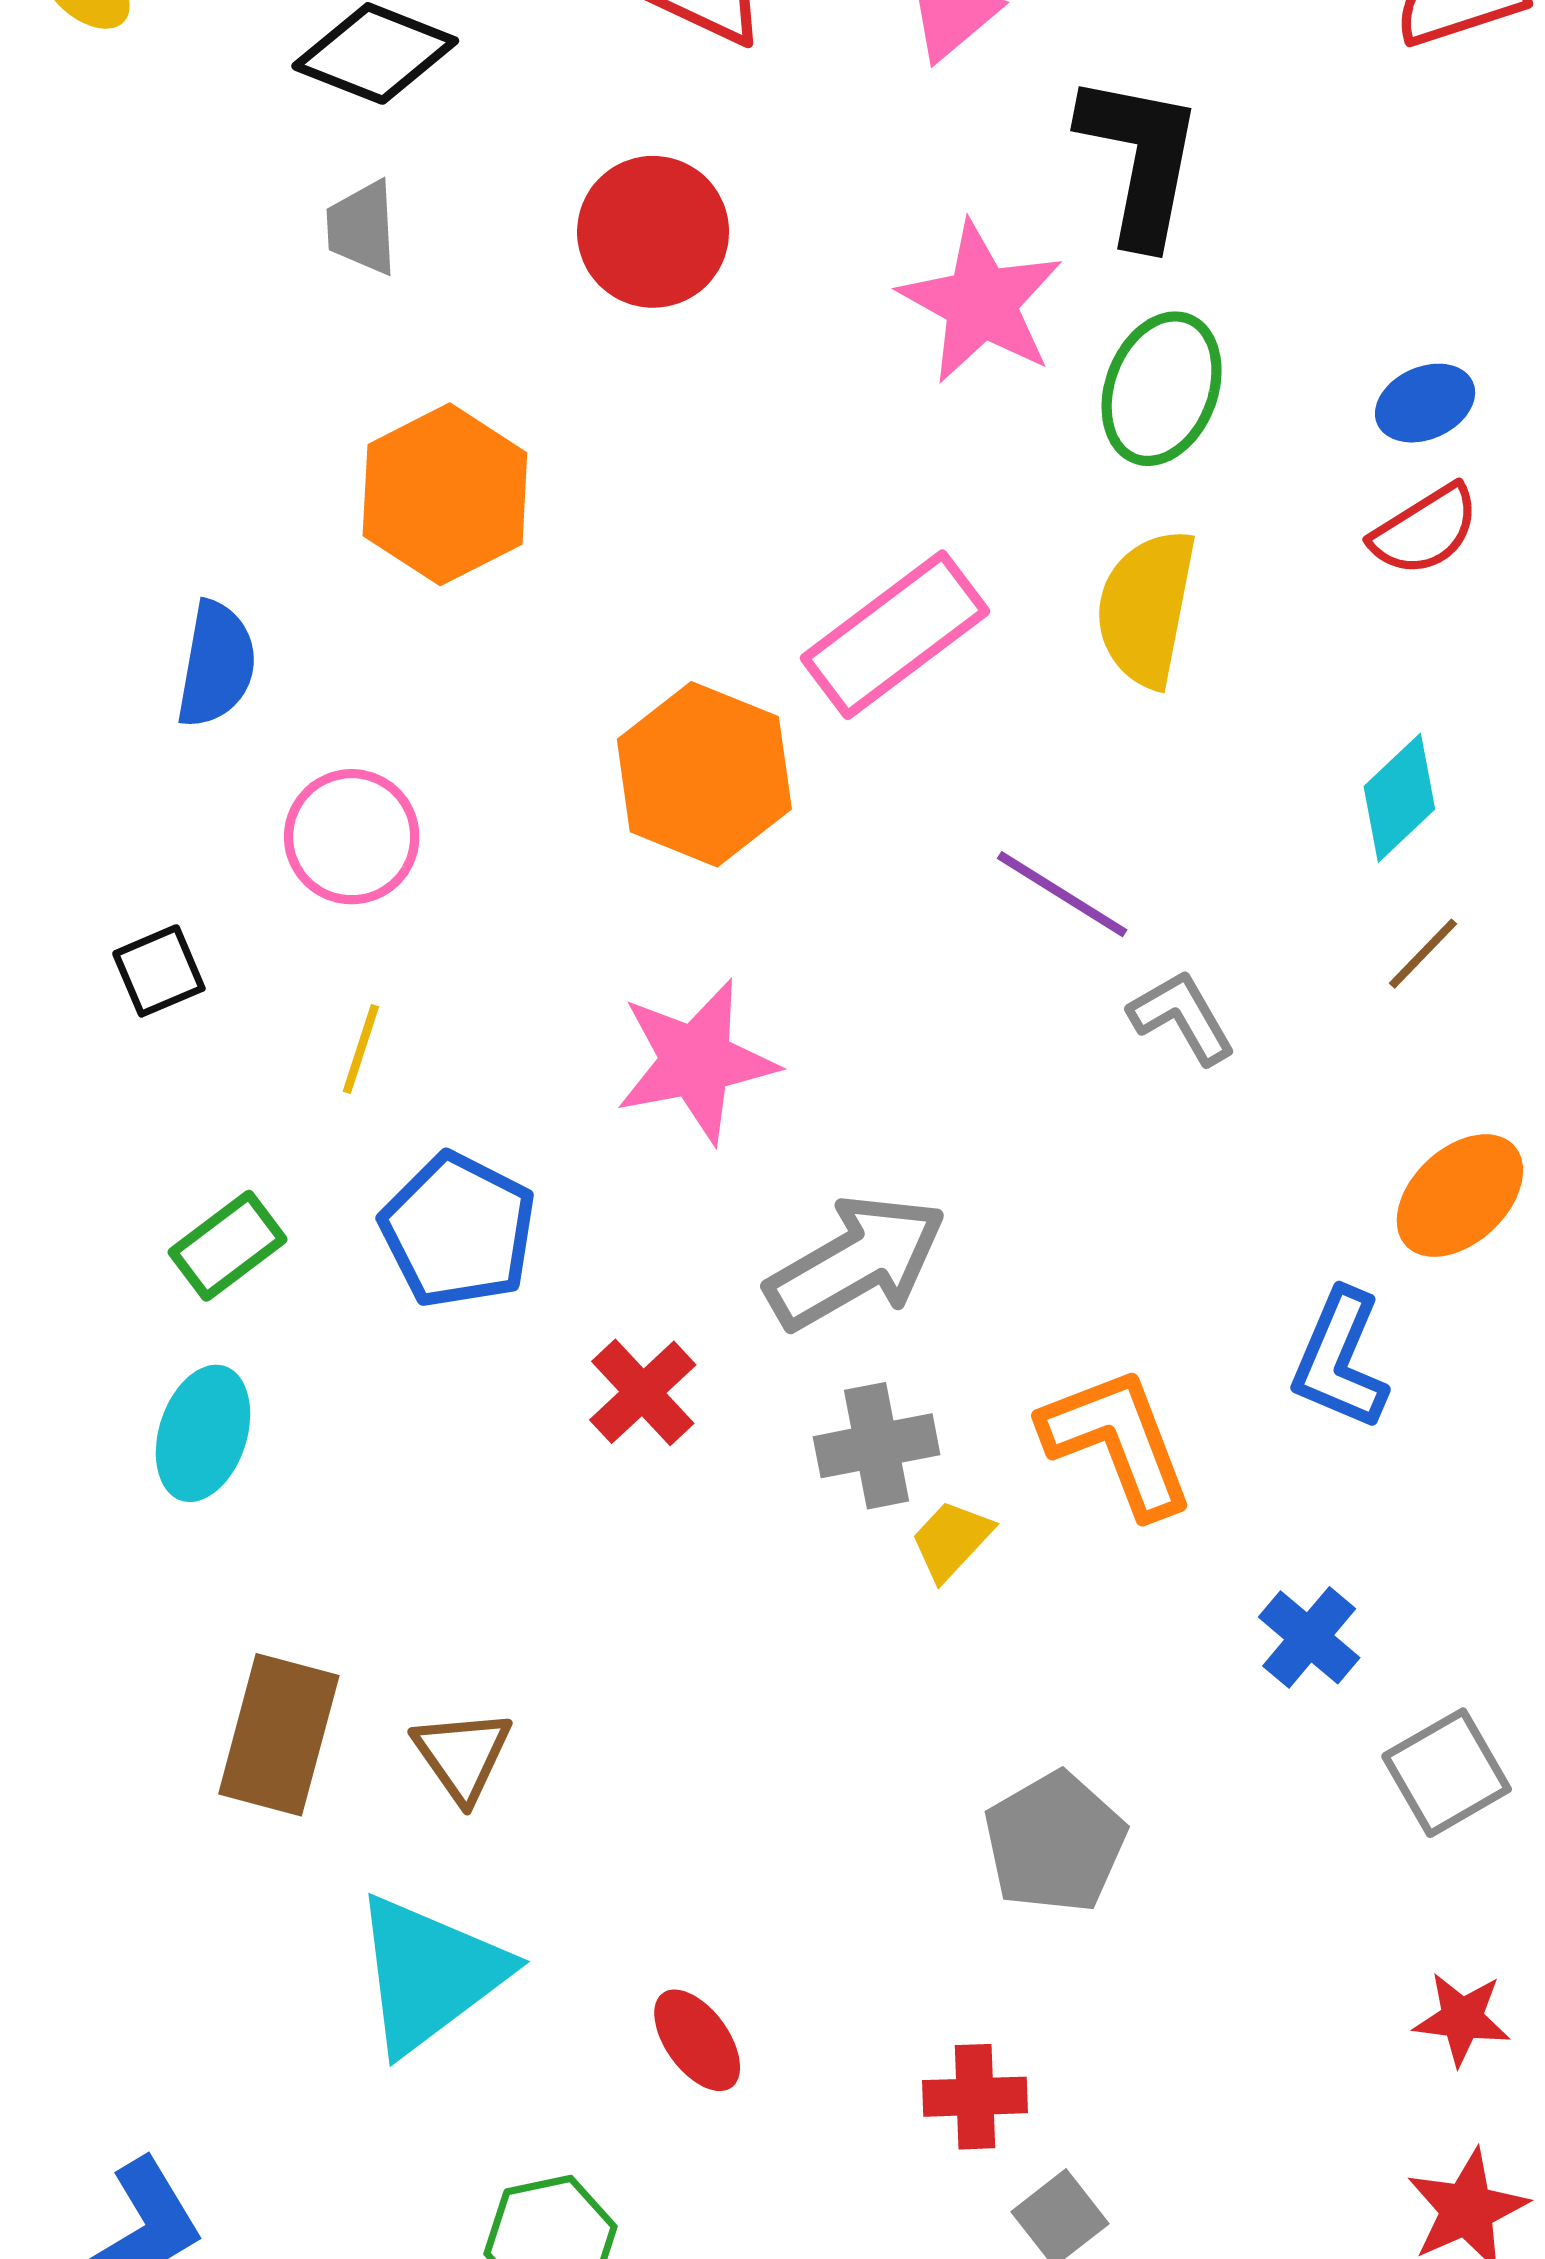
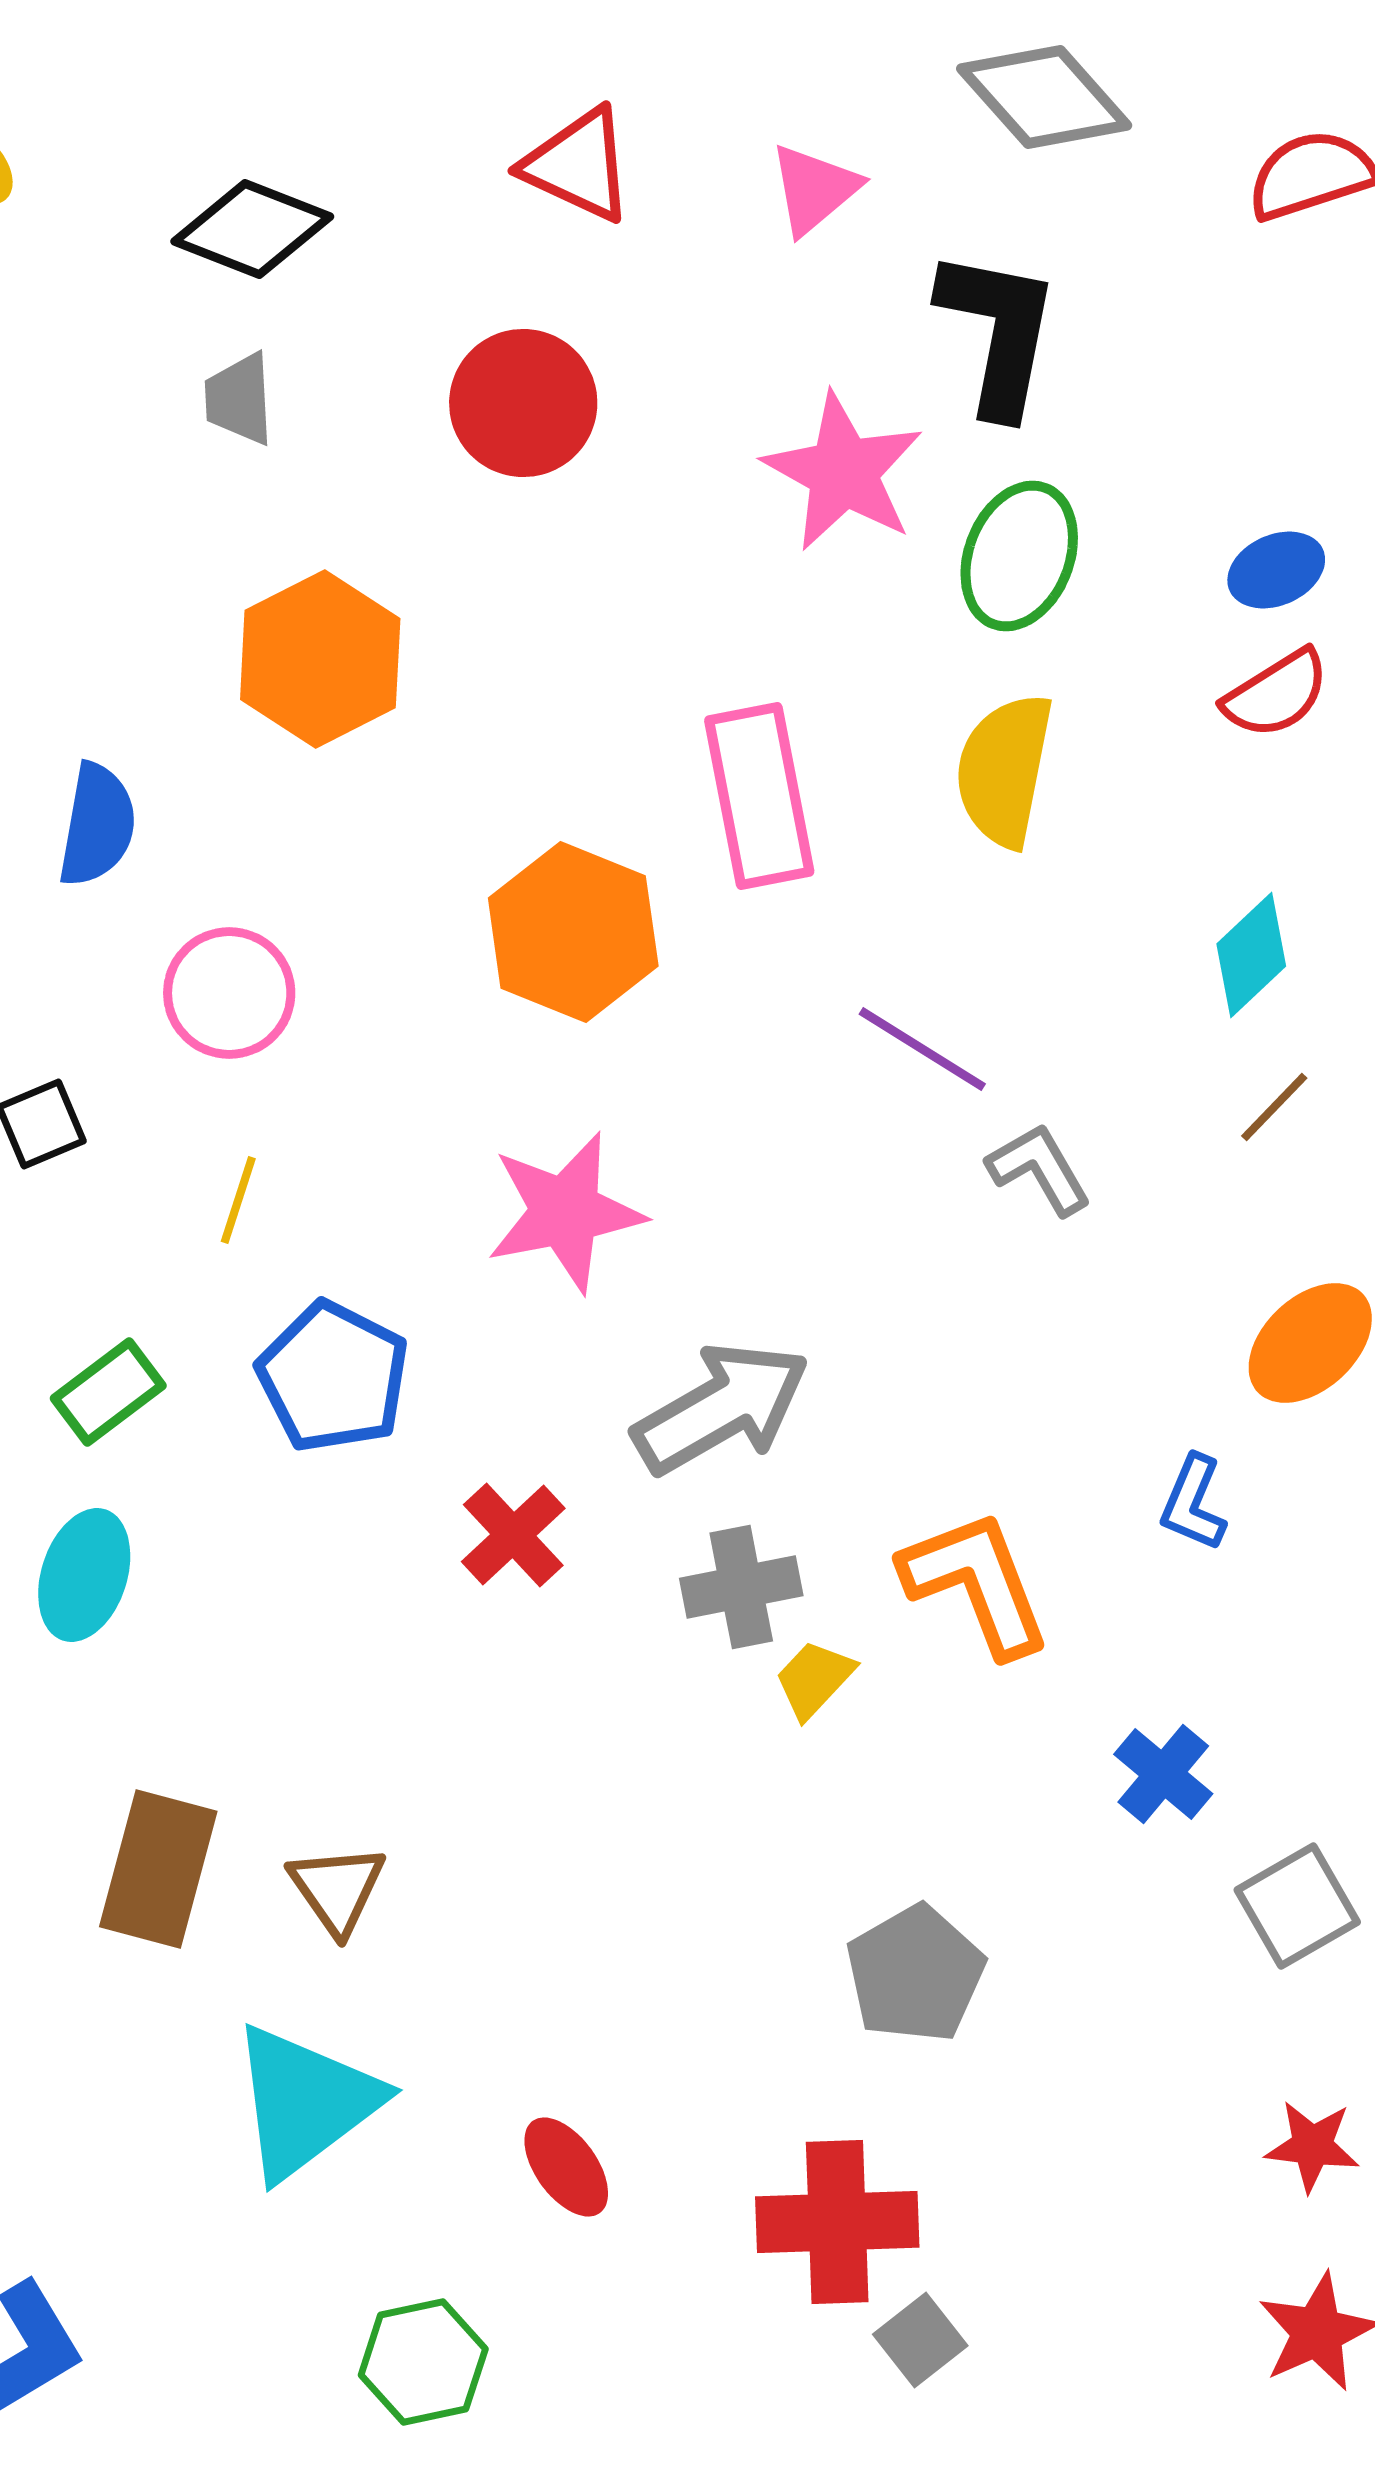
pink rectangle: (895, 635) -> (759, 796), turned -64
blue L-shape: (1340, 1360) -> (1193, 1503), size x0.7
red cross: (975, 2097) -> (837, 2222), size x1.6

